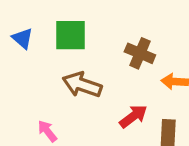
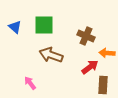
red arrow: (133, 116) -> (90, 67), moved

